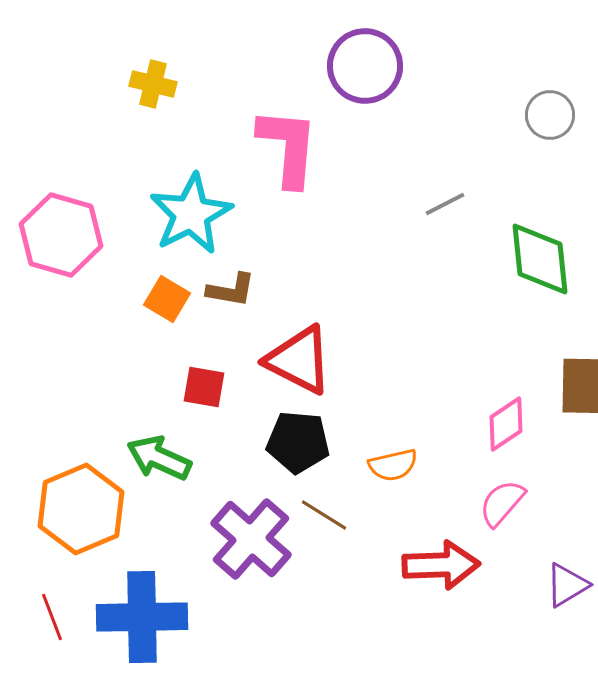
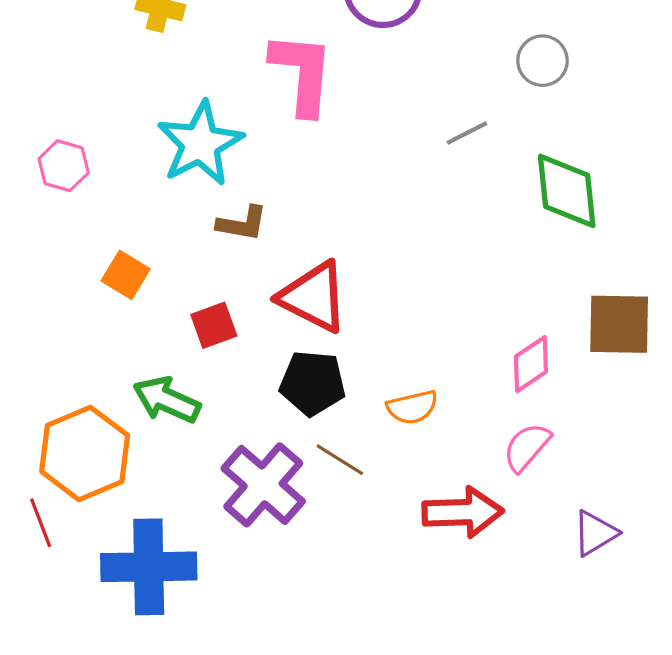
gray circle: (550, 115) -> (543, 61), moved
pink hexagon: (61, 235) -> (64, 166), size x0.6
orange square: (167, 299) -> (126, 275), moved
red square: (204, 387) -> (214, 325), turned -30
red line: (52, 617) -> (41, 523), moved

